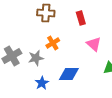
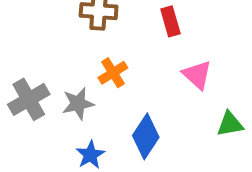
blue diamond: (69, 74) -> (146, 136), turned -55

